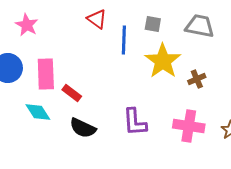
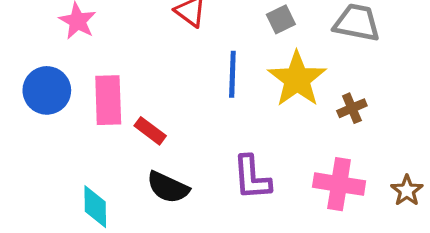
gray square: (153, 24) -> (281, 19), turned -36
blue line: (124, 40) -> (232, 74), moved
cyan diamond: (38, 112) -> (95, 207), moved, turned 32

